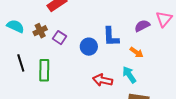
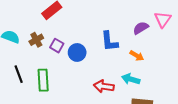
blue circle: (89, 47) -> (77, 52), moved
cyan arrow: (129, 75) -> (131, 79), turned -36

